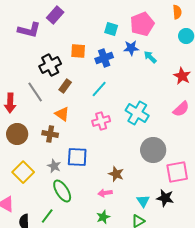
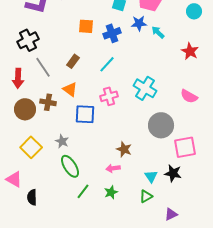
black cross: (50, 65) -> (28, 40), moved
pink semicircle: (181, 109) -> (189, 96), moved, turned 72
brown cross: (50, 134) -> (48, 102), moved
blue square: (77, 157) -> (85, 114), moved
green line: (47, 216) -> (83, 191), moved

